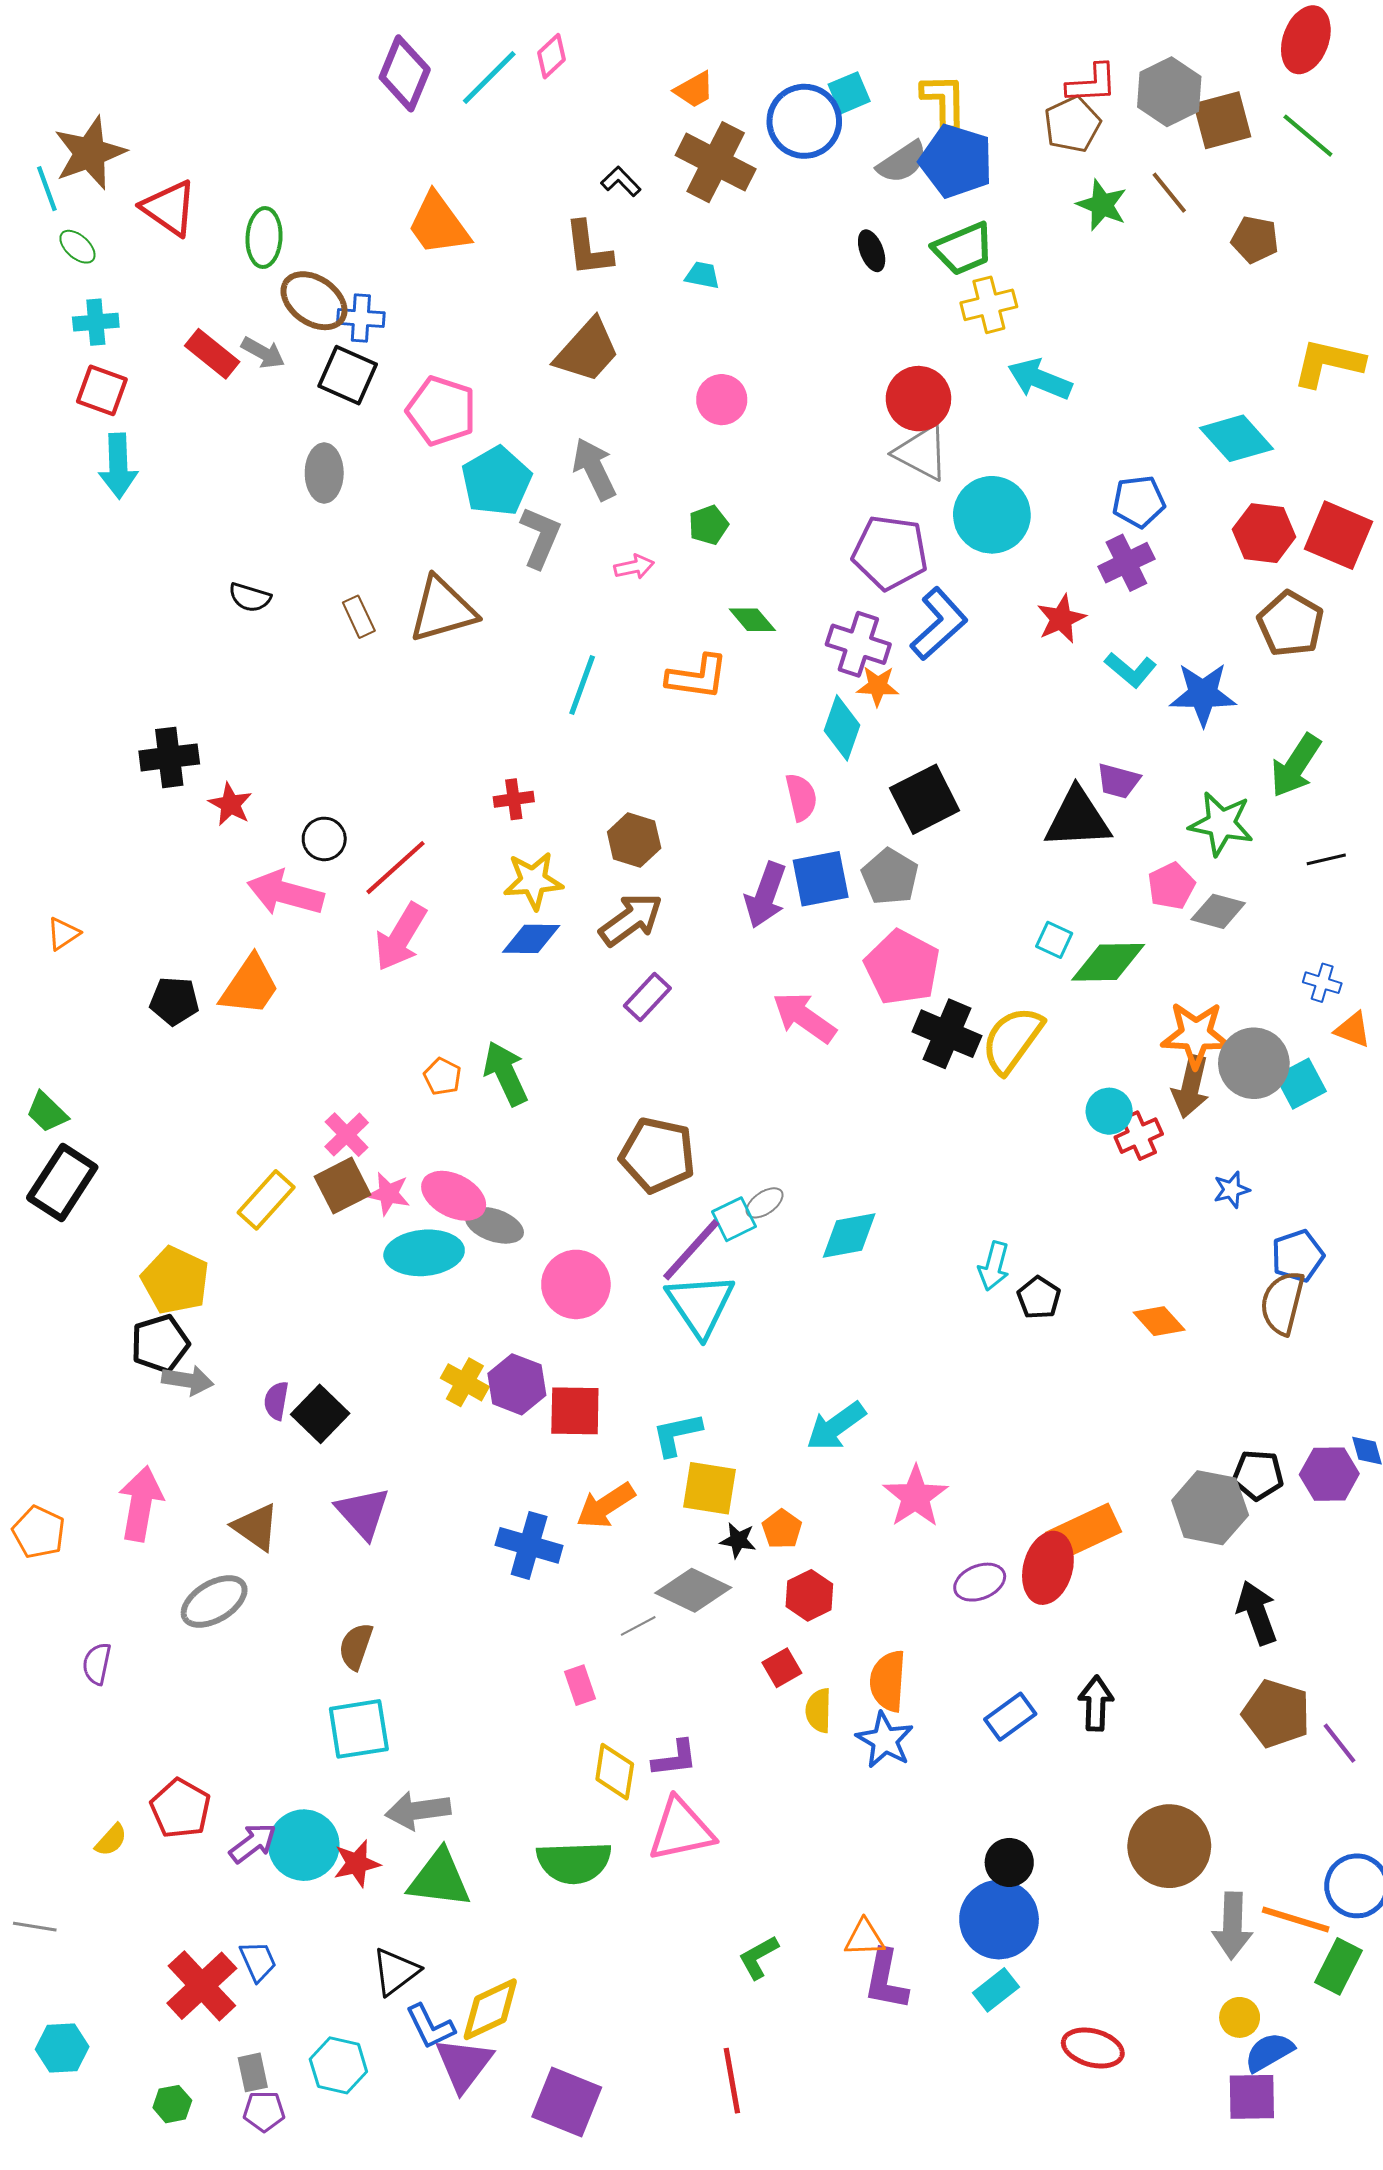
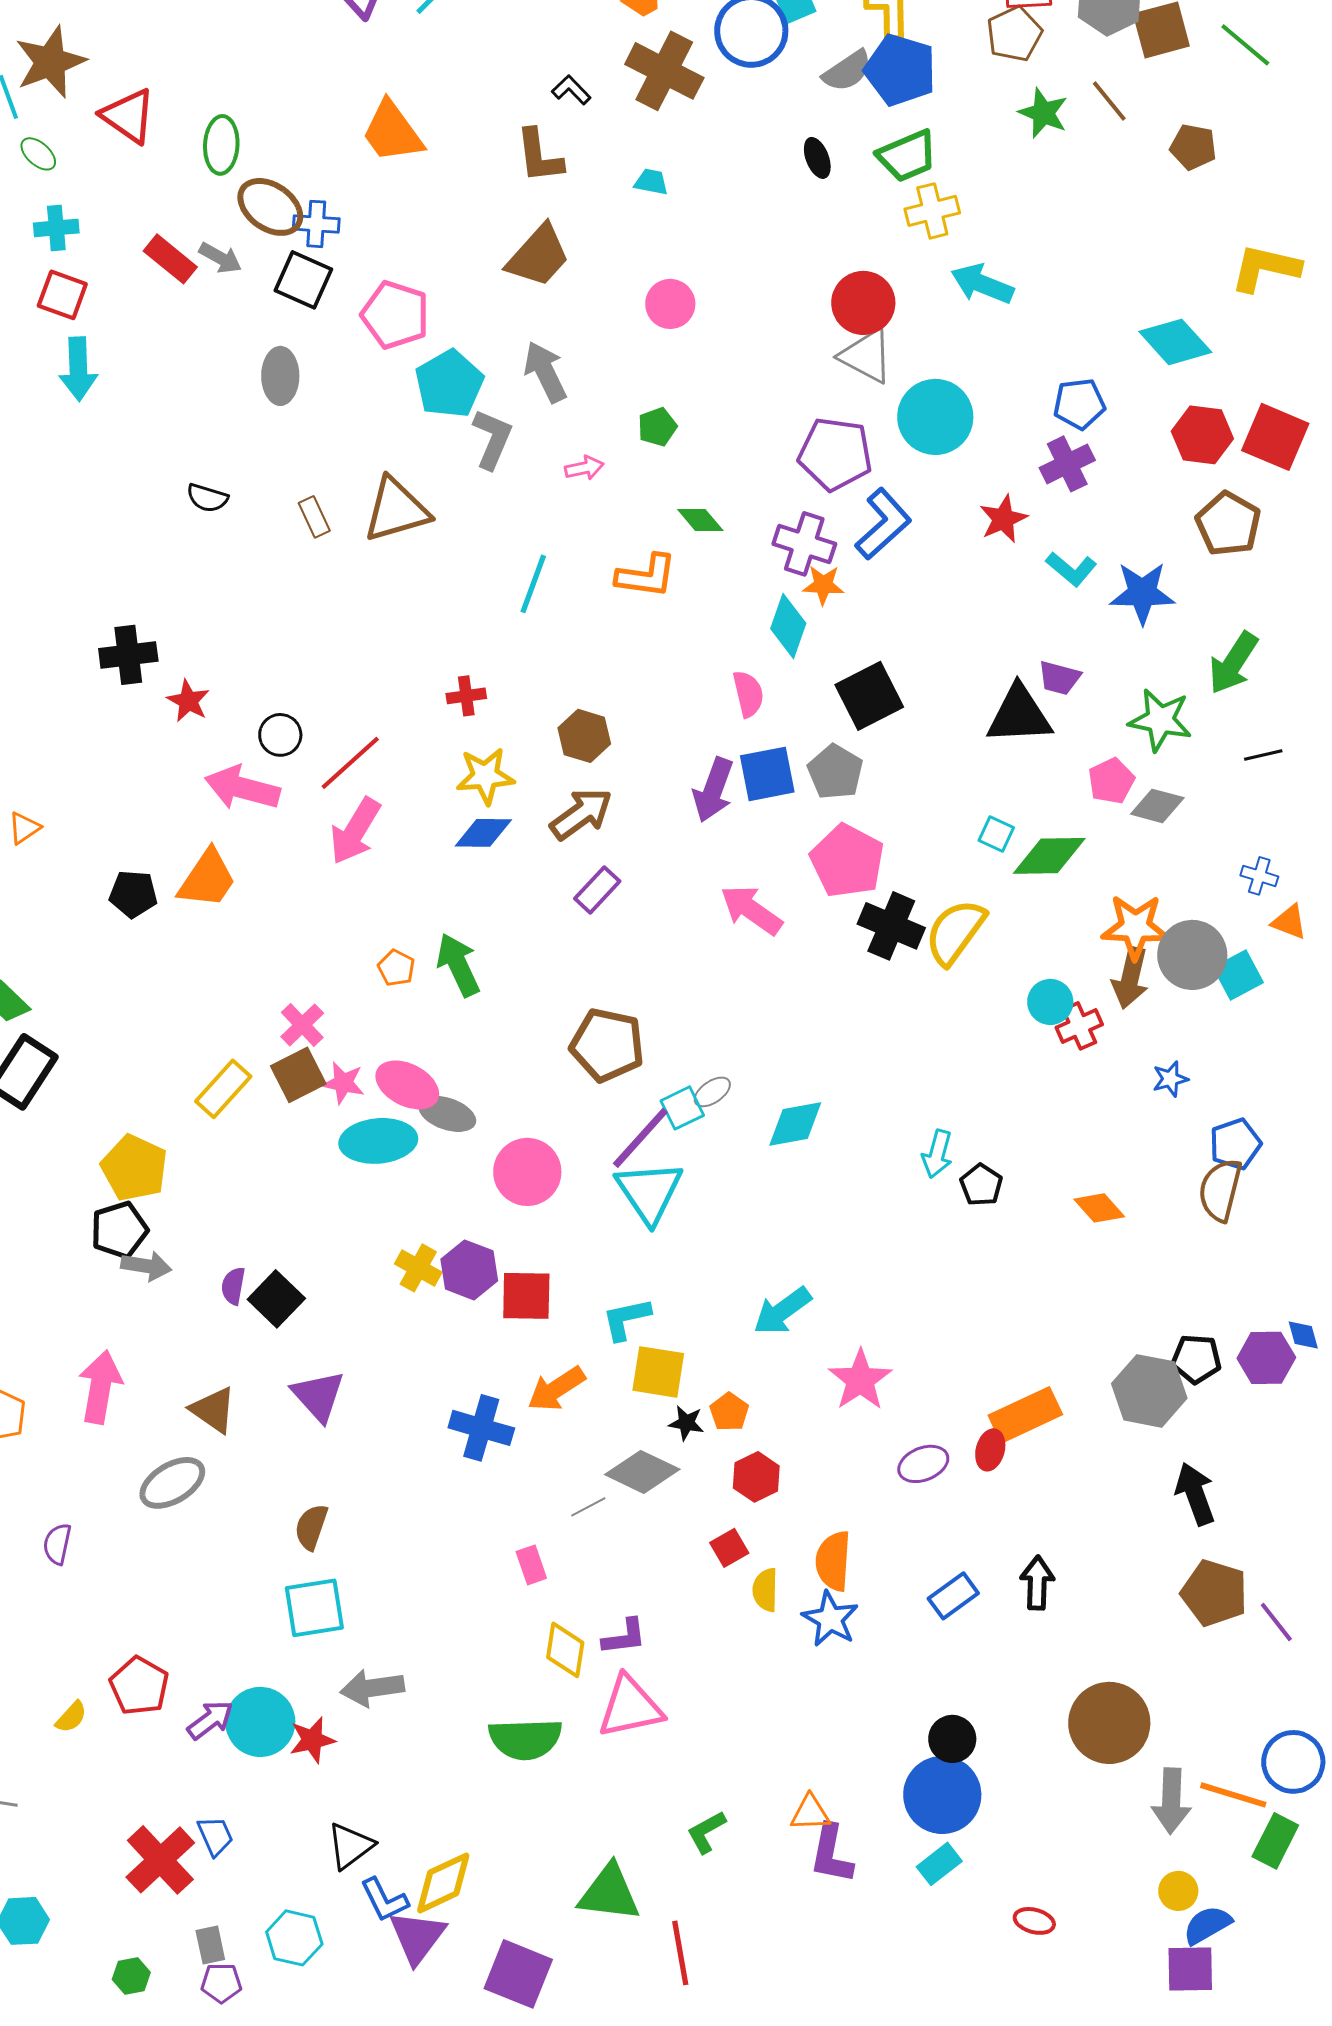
red ellipse: (1048, 1568) -> (990, 1450), size x0.6
green triangle: (439, 1879) -> (609, 1893), moved
red ellipse: (1093, 2048) -> (1034, 1921), size x0.7

